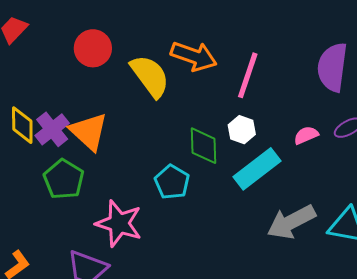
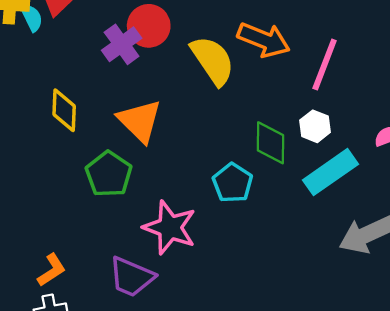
purple cross: (52, 129) -> (122, 44), moved

